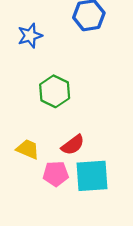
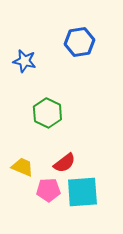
blue star: (30, 36) -> (24, 61), turned 30

